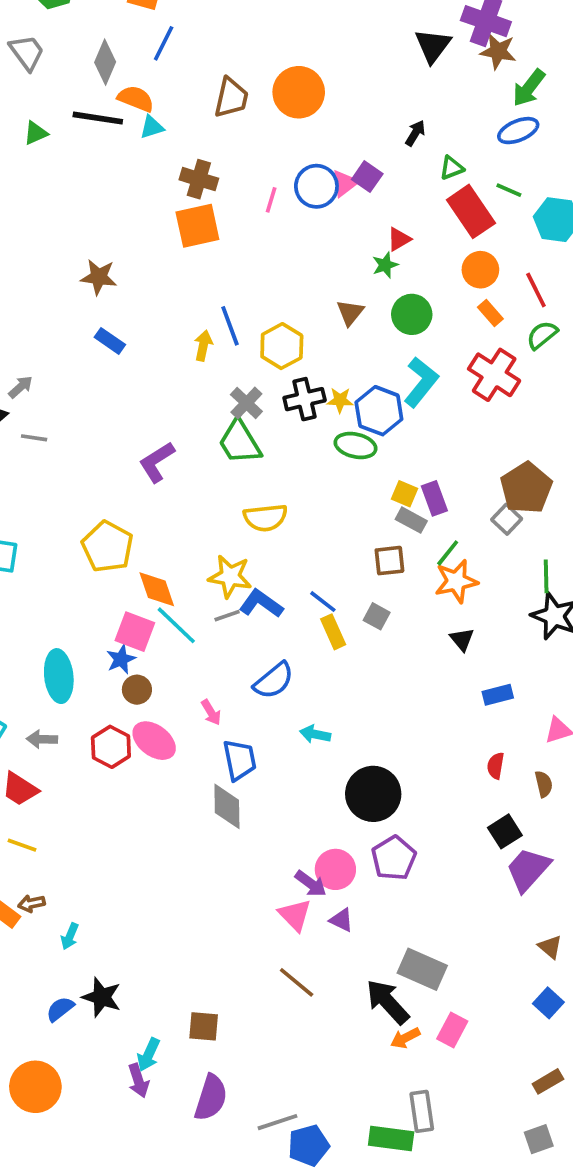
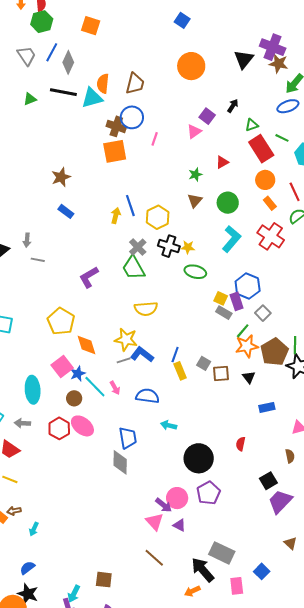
blue line: (164, 43) -> (52, 52), moved
orange circle: (299, 92) -> (191, 66), moved
orange semicircle: (136, 99) -> (103, 84), moved, turned -108
cyan triangle: (152, 127) -> (92, 98), size x1.6
purple square: (367, 177) -> (207, 116), moved
blue circle: (316, 186) -> (132, 117), moved
green star: (385, 265) -> (195, 175), moved
brown star: (99, 277) -> (61, 177), turned -30
gray arrow: (21, 387) -> (27, 240), moved, turned 136
black cross: (305, 399) -> (169, 246), turned 30
blue hexagon: (379, 411) -> (248, 286), moved
gray line: (34, 438) -> (38, 260), moved
brown pentagon: (526, 488) -> (274, 352), moved
gray square: (507, 519) -> (263, 313), moved
brown square: (389, 561) -> (221, 374), moved
blue line: (323, 602) -> (175, 355), turned 70
cyan line: (176, 625) -> (95, 387), moved
pink square: (135, 632) -> (62, 367), moved, turned 30
blue star: (121, 659) -> (78, 374), moved
blue semicircle: (274, 681) -> (147, 396), turned -135
pink arrow: (211, 712) -> (115, 388), moved
red semicircle: (496, 766) -> (241, 444), moved
black star: (102, 997) -> (28, 594), moved
blue square: (548, 1003) -> (262, 571), moved
pink rectangle: (452, 1030) -> (237, 586), turned -36
orange arrow: (405, 1038) -> (192, 591), moved

